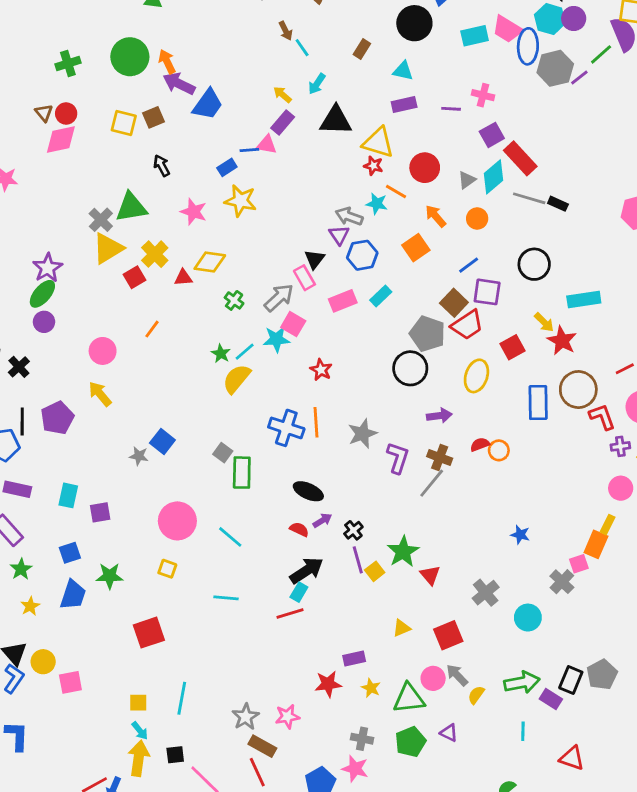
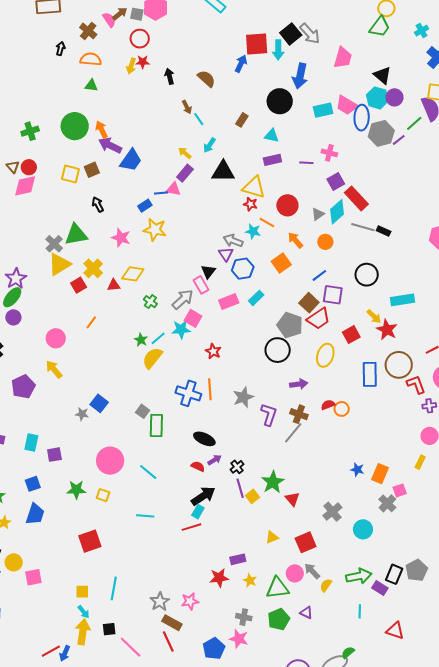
orange rectangle: (596, 544) -> (380, 474), moved
green star: (110, 576) -> (76, 490), moved

